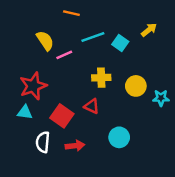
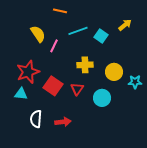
pink line: (64, 55) -> (54, 46), turned -40
red triangle: (92, 106) -> (77, 89), turned 40
red square: (62, 116) -> (53, 86), moved
cyan circle: (119, 137) -> (102, 98), moved

